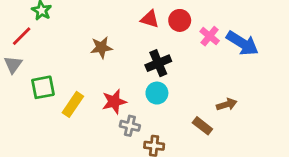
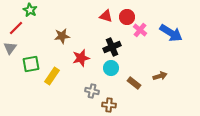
pink cross: (210, 36) -> (140, 30), moved
brown star: (101, 47) -> (62, 36), moved
red star: (114, 102) -> (81, 58), moved
brown rectangle: (202, 126) -> (134, 83), moved

